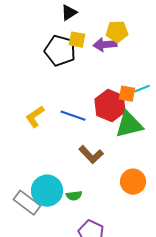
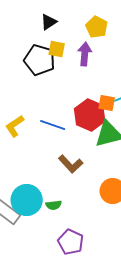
yellow pentagon: (117, 32) -> (97, 27), moved, turned 30
purple arrow: (105, 45) -> (85, 54), turned 100

